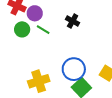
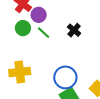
yellow cross: (39, 81) -> (20, 72), moved

